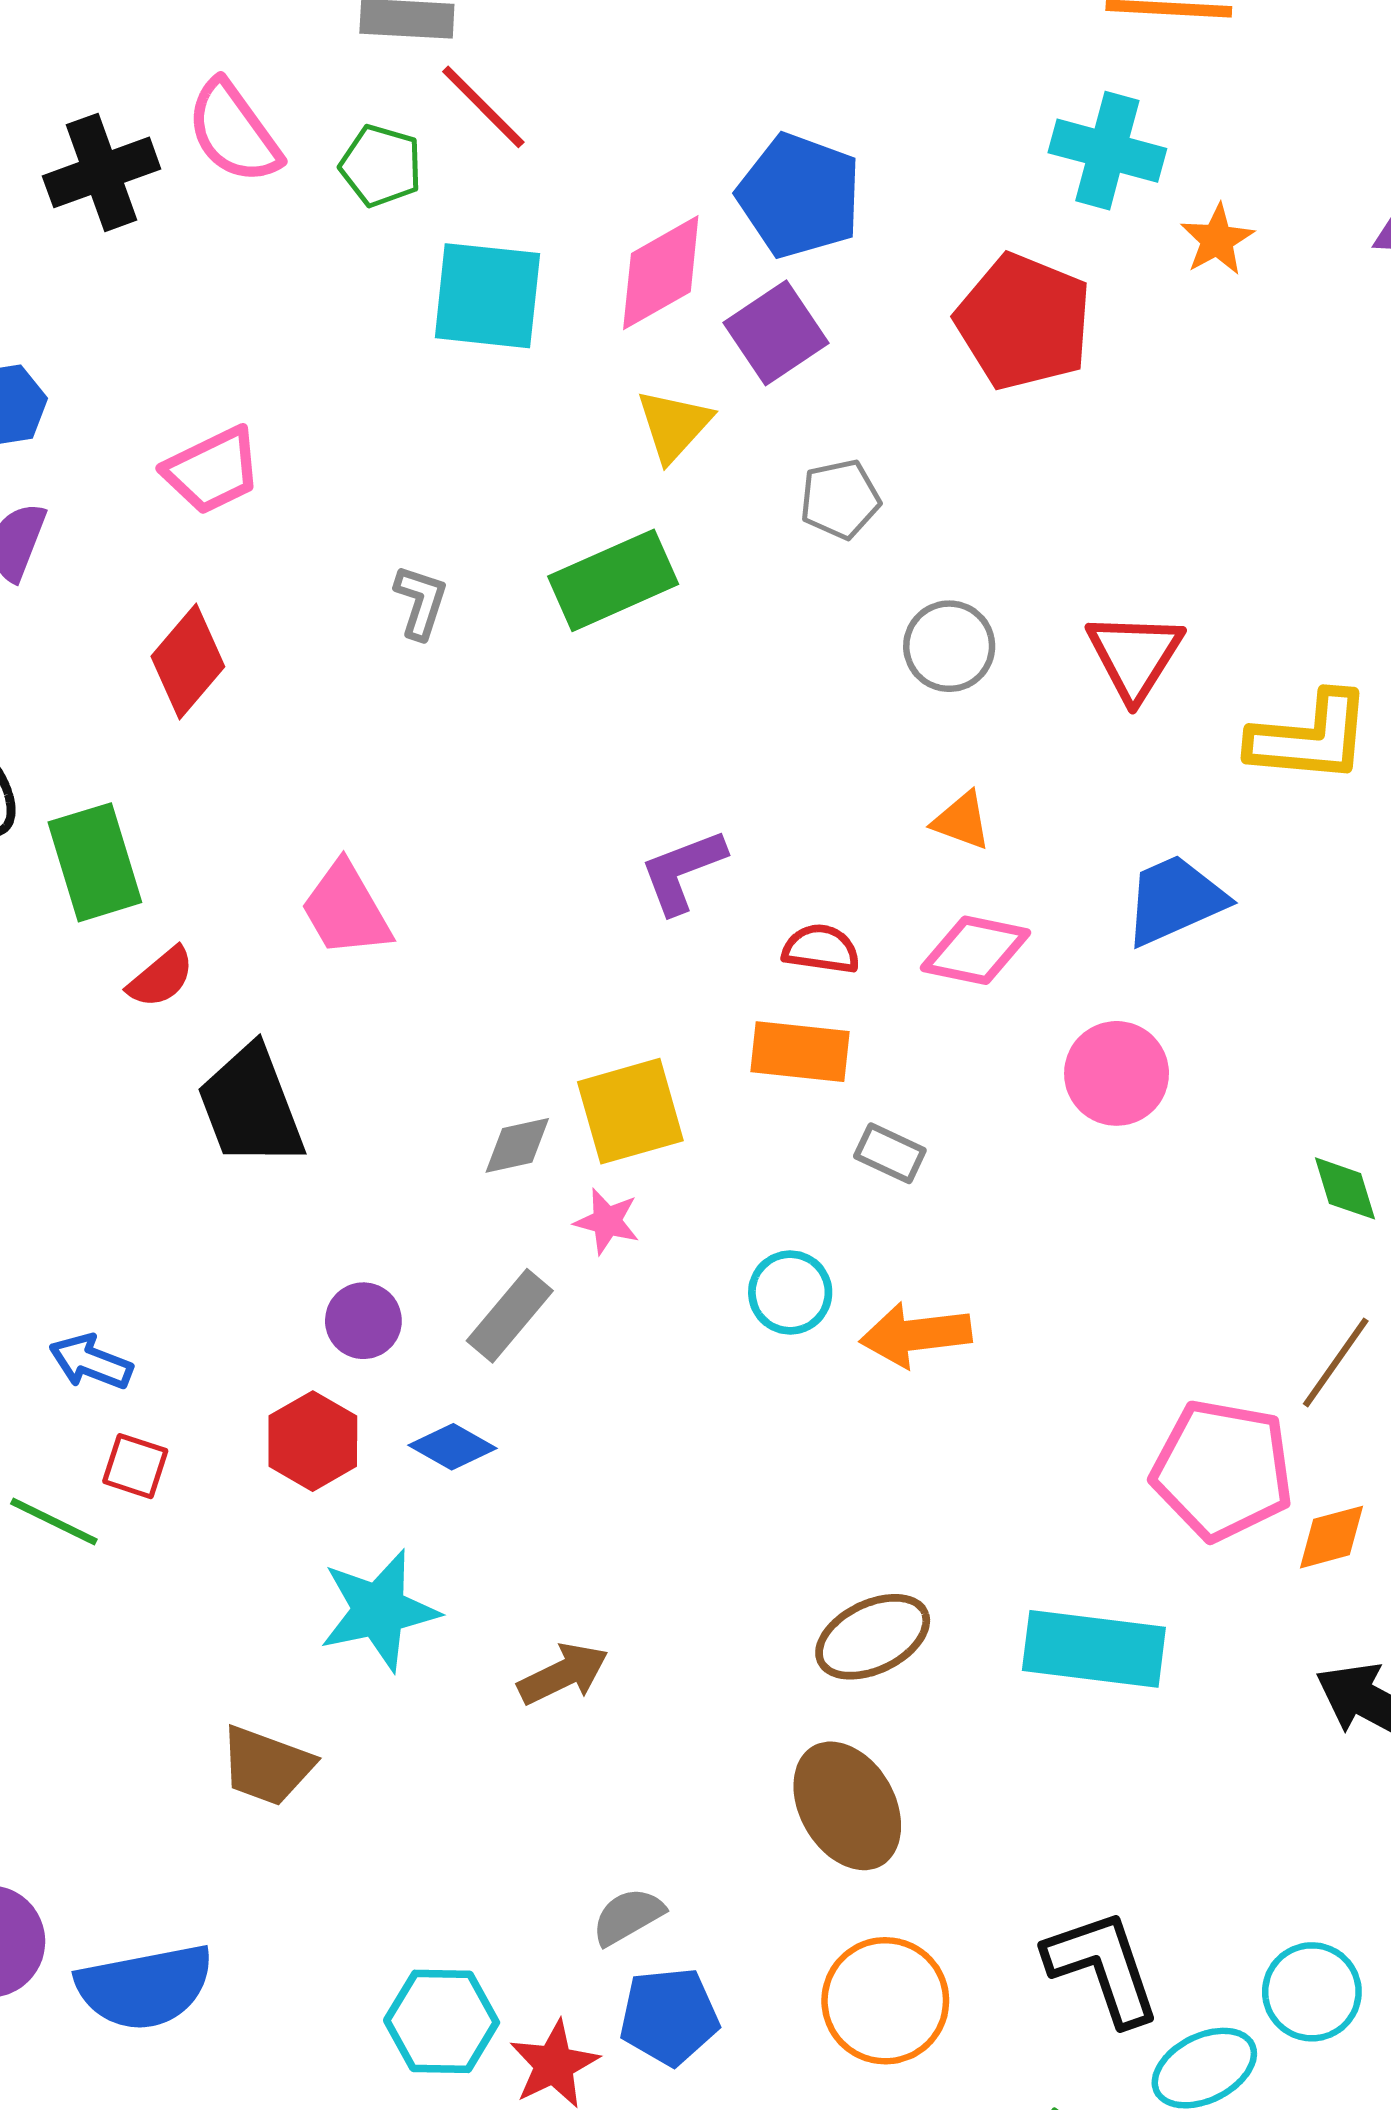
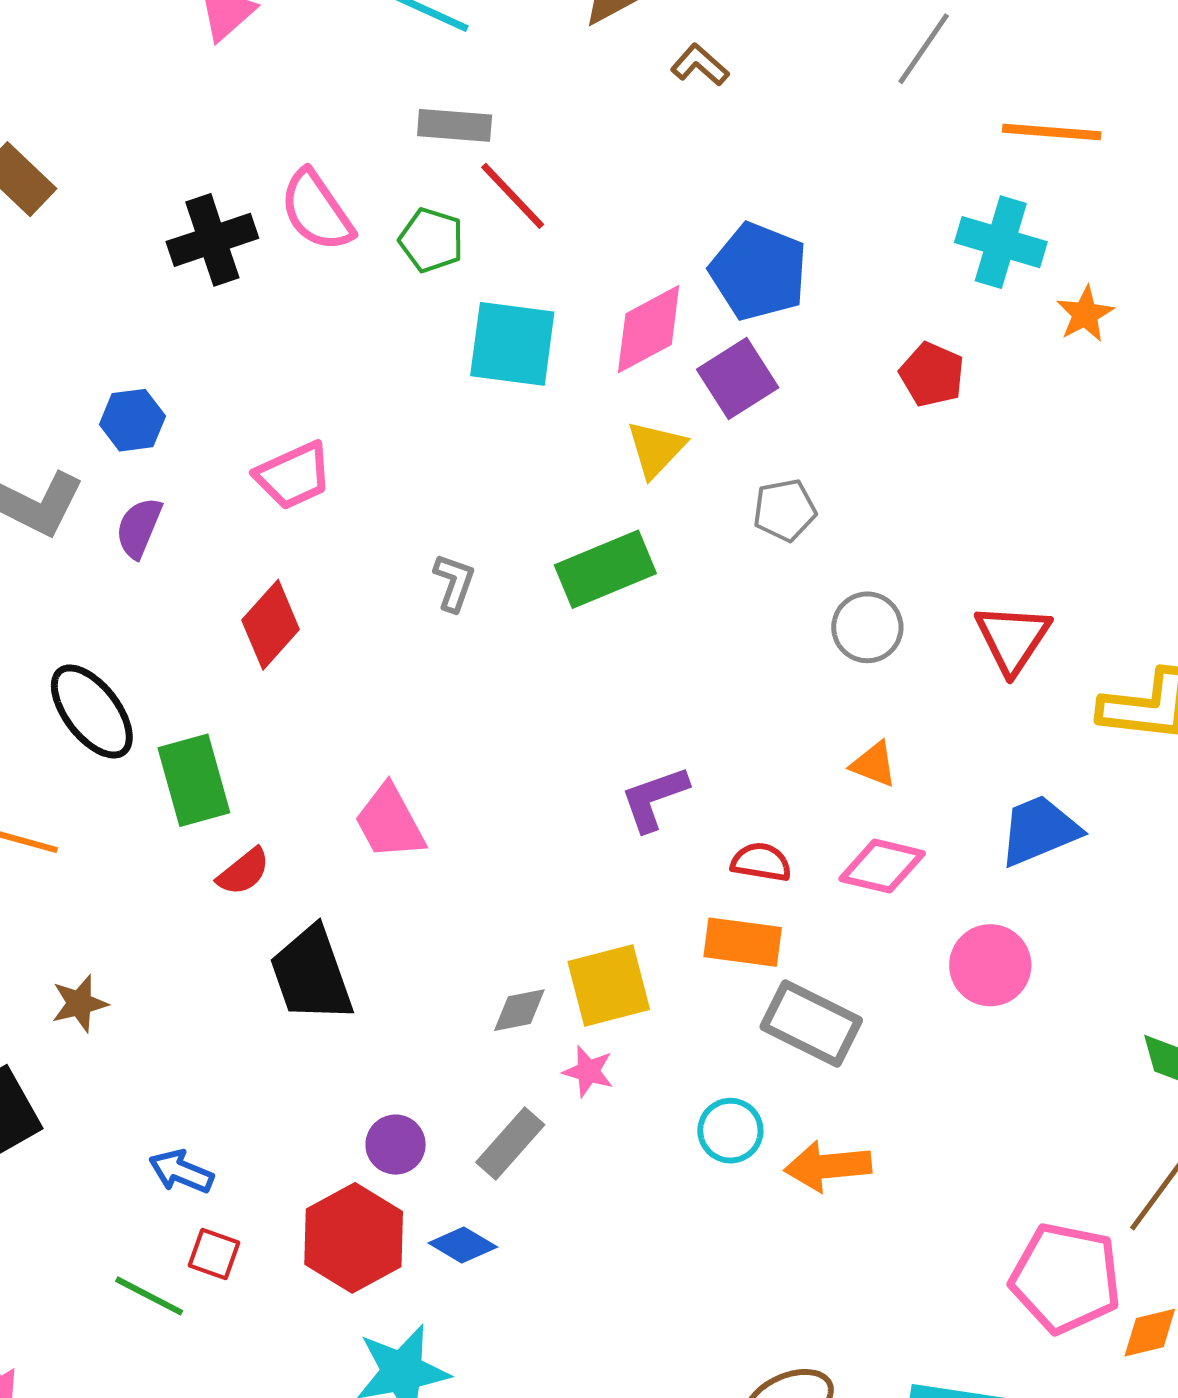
red pentagon: (1024, 322) -> (932, 375), size x0.6
gray rectangle: (890, 1153) -> (811, 1023), size x1.8
red hexagon: (313, 1441) -> (354, 1238), size x1.4

